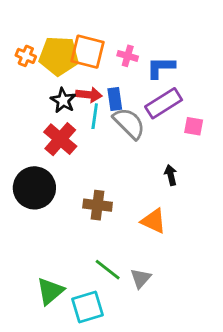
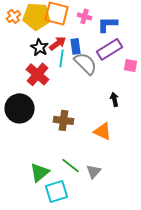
orange cross: (26, 56) -> (14, 16), turned 32
red arrow: (89, 95) -> (58, 43), turned -42
green triangle: (50, 291) -> (40, 172), moved

